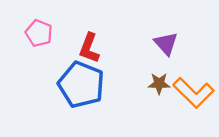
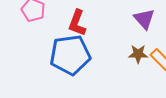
blue pentagon: (81, 85) -> (70, 55), turned -30

